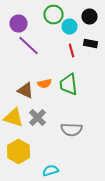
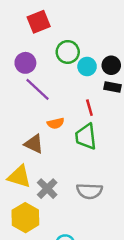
black circle: (90, 16) -> (111, 65), moved
red line: (72, 50) -> (89, 108), moved
orange semicircle: (44, 84) -> (56, 123), moved
gray cross: (38, 118) -> (47, 189), moved

